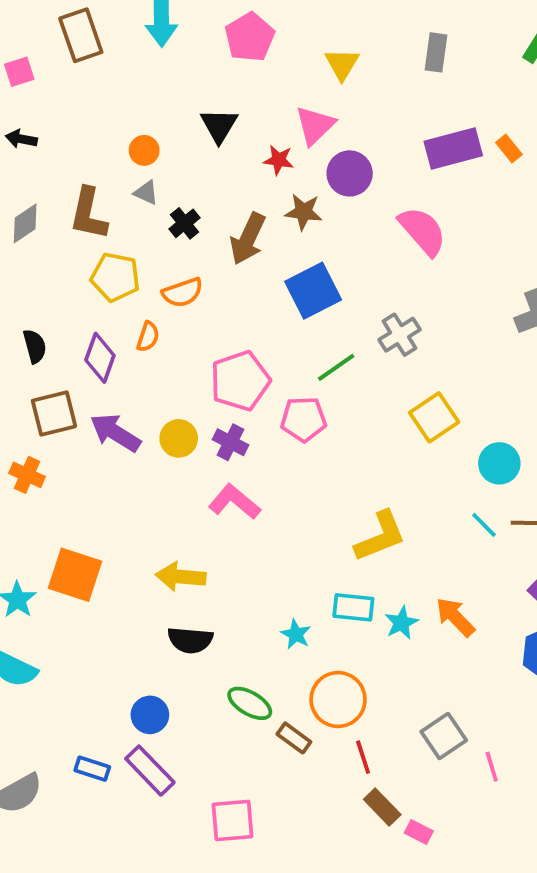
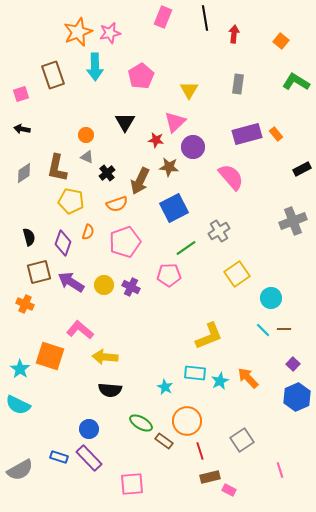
orange semicircle: (183, 292) -> (117, 204), moved
pink pentagon: (240, 381) -> (125, 242), moved
pink L-shape: (234, 502) -> (80, 330), moved
pink line: (492, 767) -> (280, 470), moved
brown rectangle: (382, 807) -> (210, 477), turned -60

